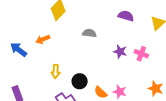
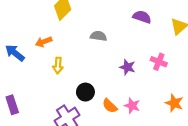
purple star: (120, 52) -> (127, 67), moved
yellow arrow: (56, 71) -> (58, 66), moved

